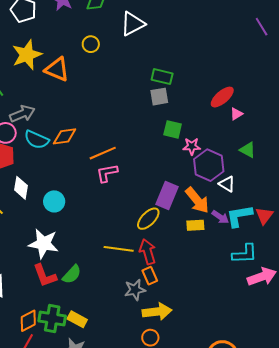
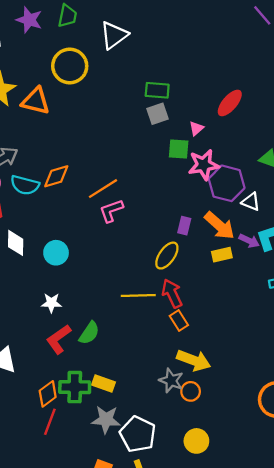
yellow circle: (91, 44) -> (70, 66), size x1.8
pink triangle: (236, 114) -> (196, 128), moved
pink star: (192, 146) -> (204, 165), size x1.5
purple rectangle: (167, 196) -> (184, 226), size x0.6
white star: (44, 244) -> (51, 303), size x0.6
red L-shape: (45, 276) -> (59, 339), turned 84
gray star: (135, 290) -> (171, 381), moved, turned -30
yellow arrow: (157, 312) -> (194, 360), turned 36

